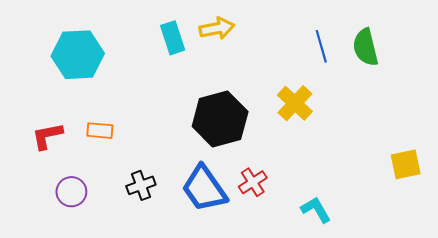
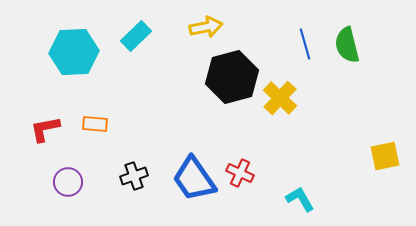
cyan rectangle: (173, 38) -> (136, 36), moved, turned 64
black hexagon: (220, 119) -> (232, 77), moved
red cross: (253, 182) -> (240, 173), turned -32

